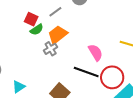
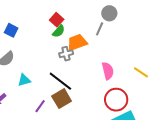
gray line: (55, 12) -> (100, 29), moved, turned -48
green semicircle: (37, 30) -> (59, 31), turned -32
black line: (86, 72) -> (60, 81), moved

